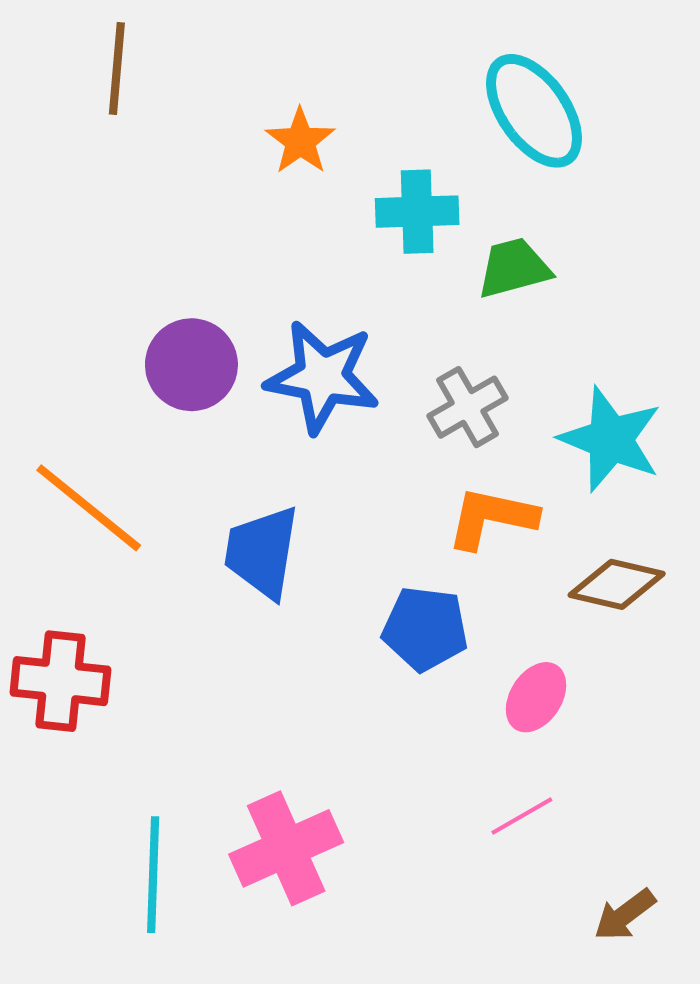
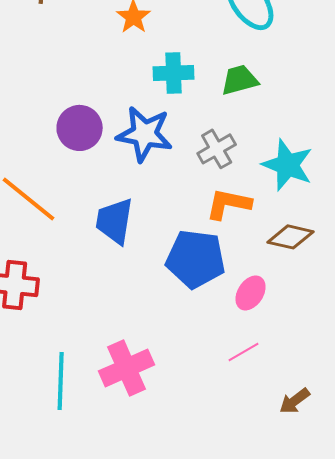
cyan cross: (417, 212) -> (174, 73), moved
blue pentagon: (425, 629) -> (196, 259), size x1.4

